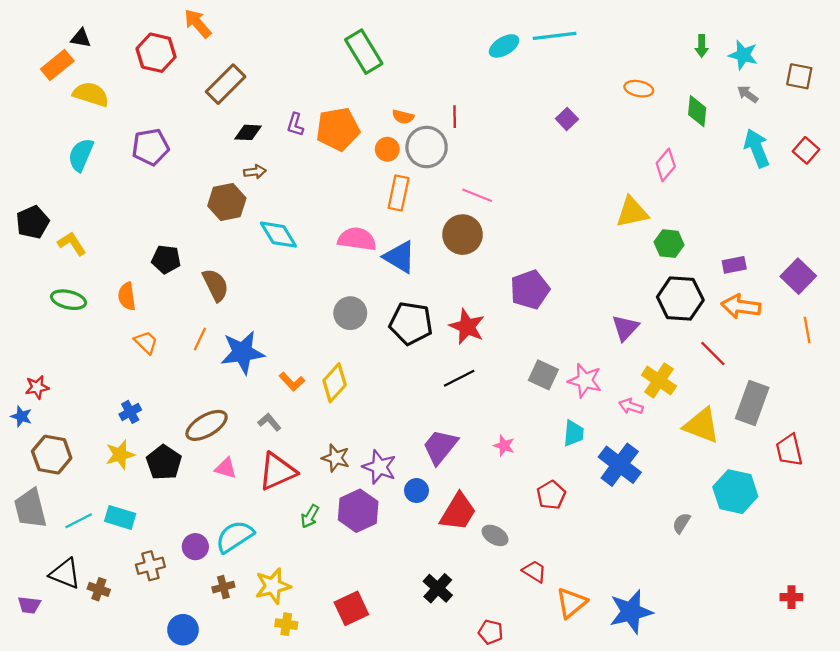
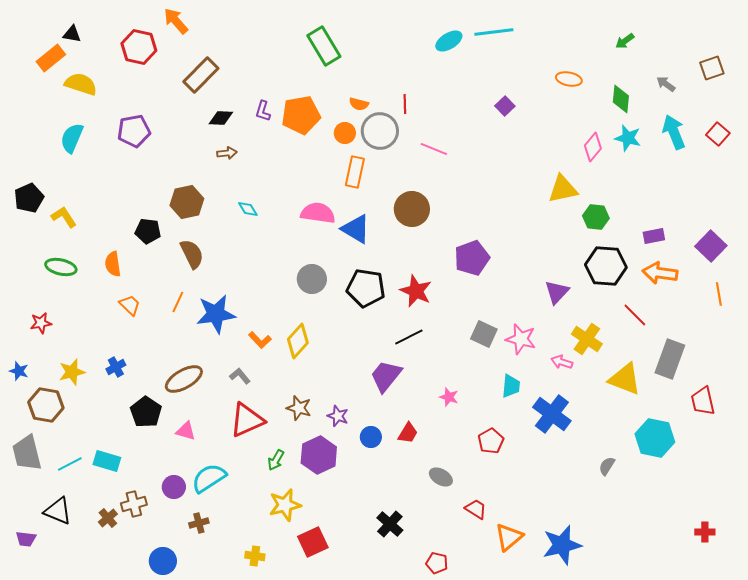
green arrow: (702, 46) -> (625, 41), turned 54
cyan star: (743, 55) -> (628, 138), moved
brown square: (799, 76) -> (712, 68), turned -30
pink line: (477, 195) -> (434, 149), moved
brown hexagon: (227, 202) -> (187, 202), moved
cyan diamond: (278, 235) -> (248, 209), size x0.6
red star: (37, 387) -> (41, 323), moved
purple trapezoid: (440, 447) -> (386, 376), moved
yellow star: (120, 455) -> (72, 372), moved
purple star: (379, 467) -> (338, 416), size x0.7
pink triangle: (226, 468) -> (186, 431), moved
red trapezoid: (458, 512) -> (408, 433), moved, size x0.6
yellow star: (273, 586) -> (285, 505), moved
brown cross: (99, 589) -> (108, 518), moved, turned 30

